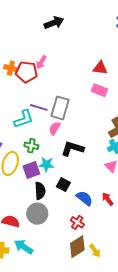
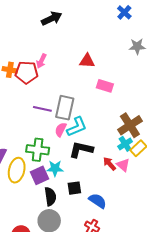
red triangle: (100, 68) -> (87, 61), moved
cyan L-shape: (24, 119) -> (77, 127), moved
green cross: (31, 146) -> (38, 150), size x1.5
black square: (63, 185) -> (74, 188), turned -32
red arrow: (108, 199) -> (109, 164), moved

